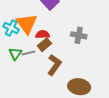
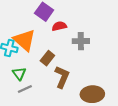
red semicircle: (43, 34) -> (59, 26), moved
gray line: (28, 53) -> (25, 89), moved

